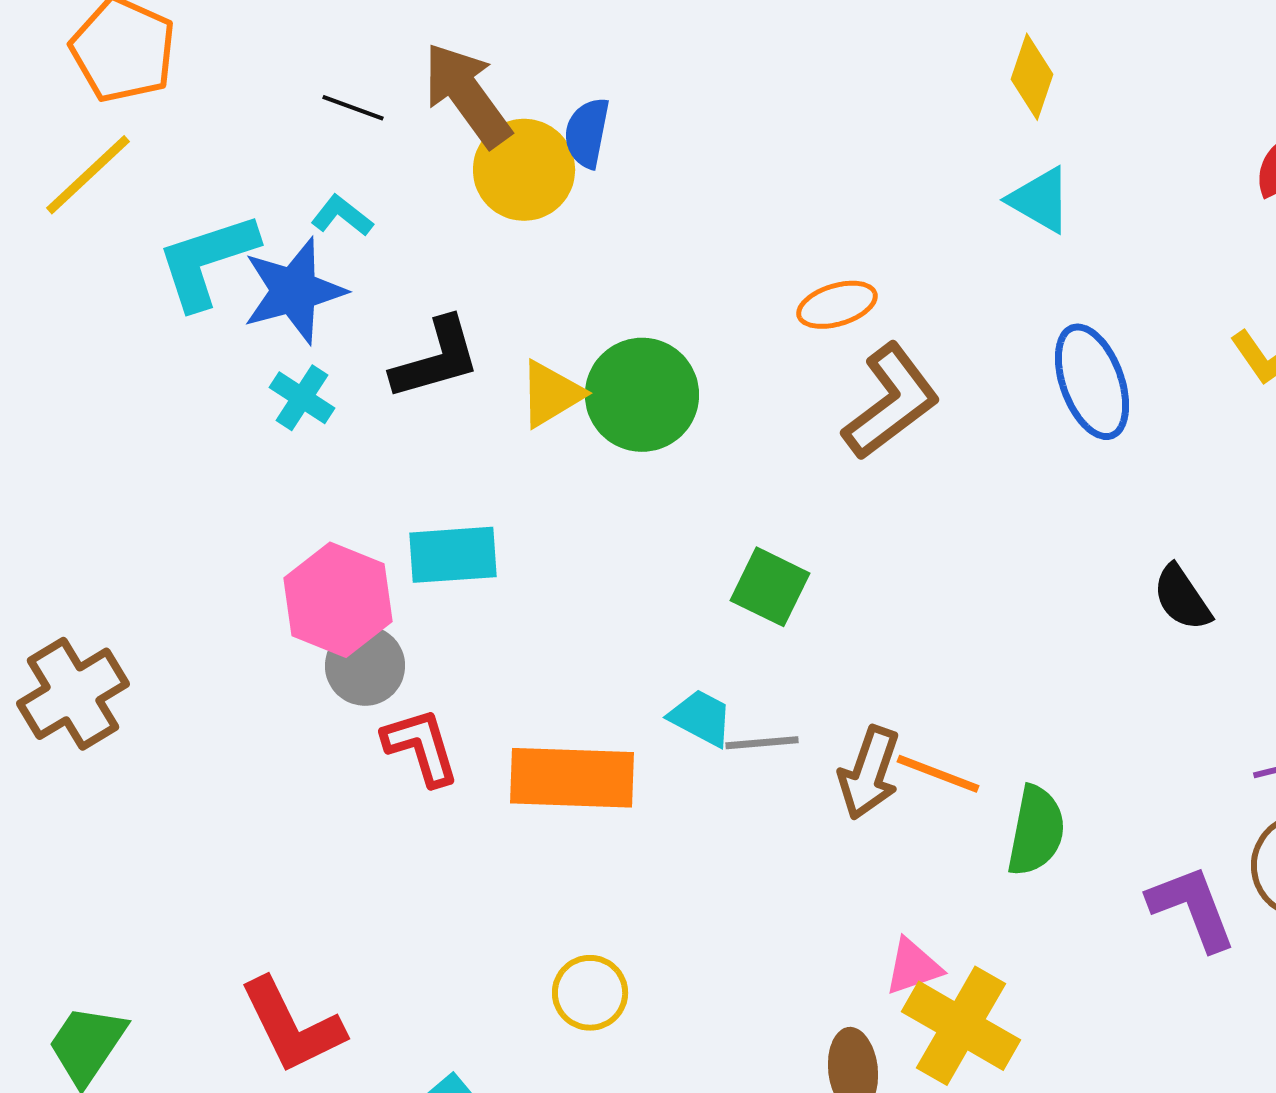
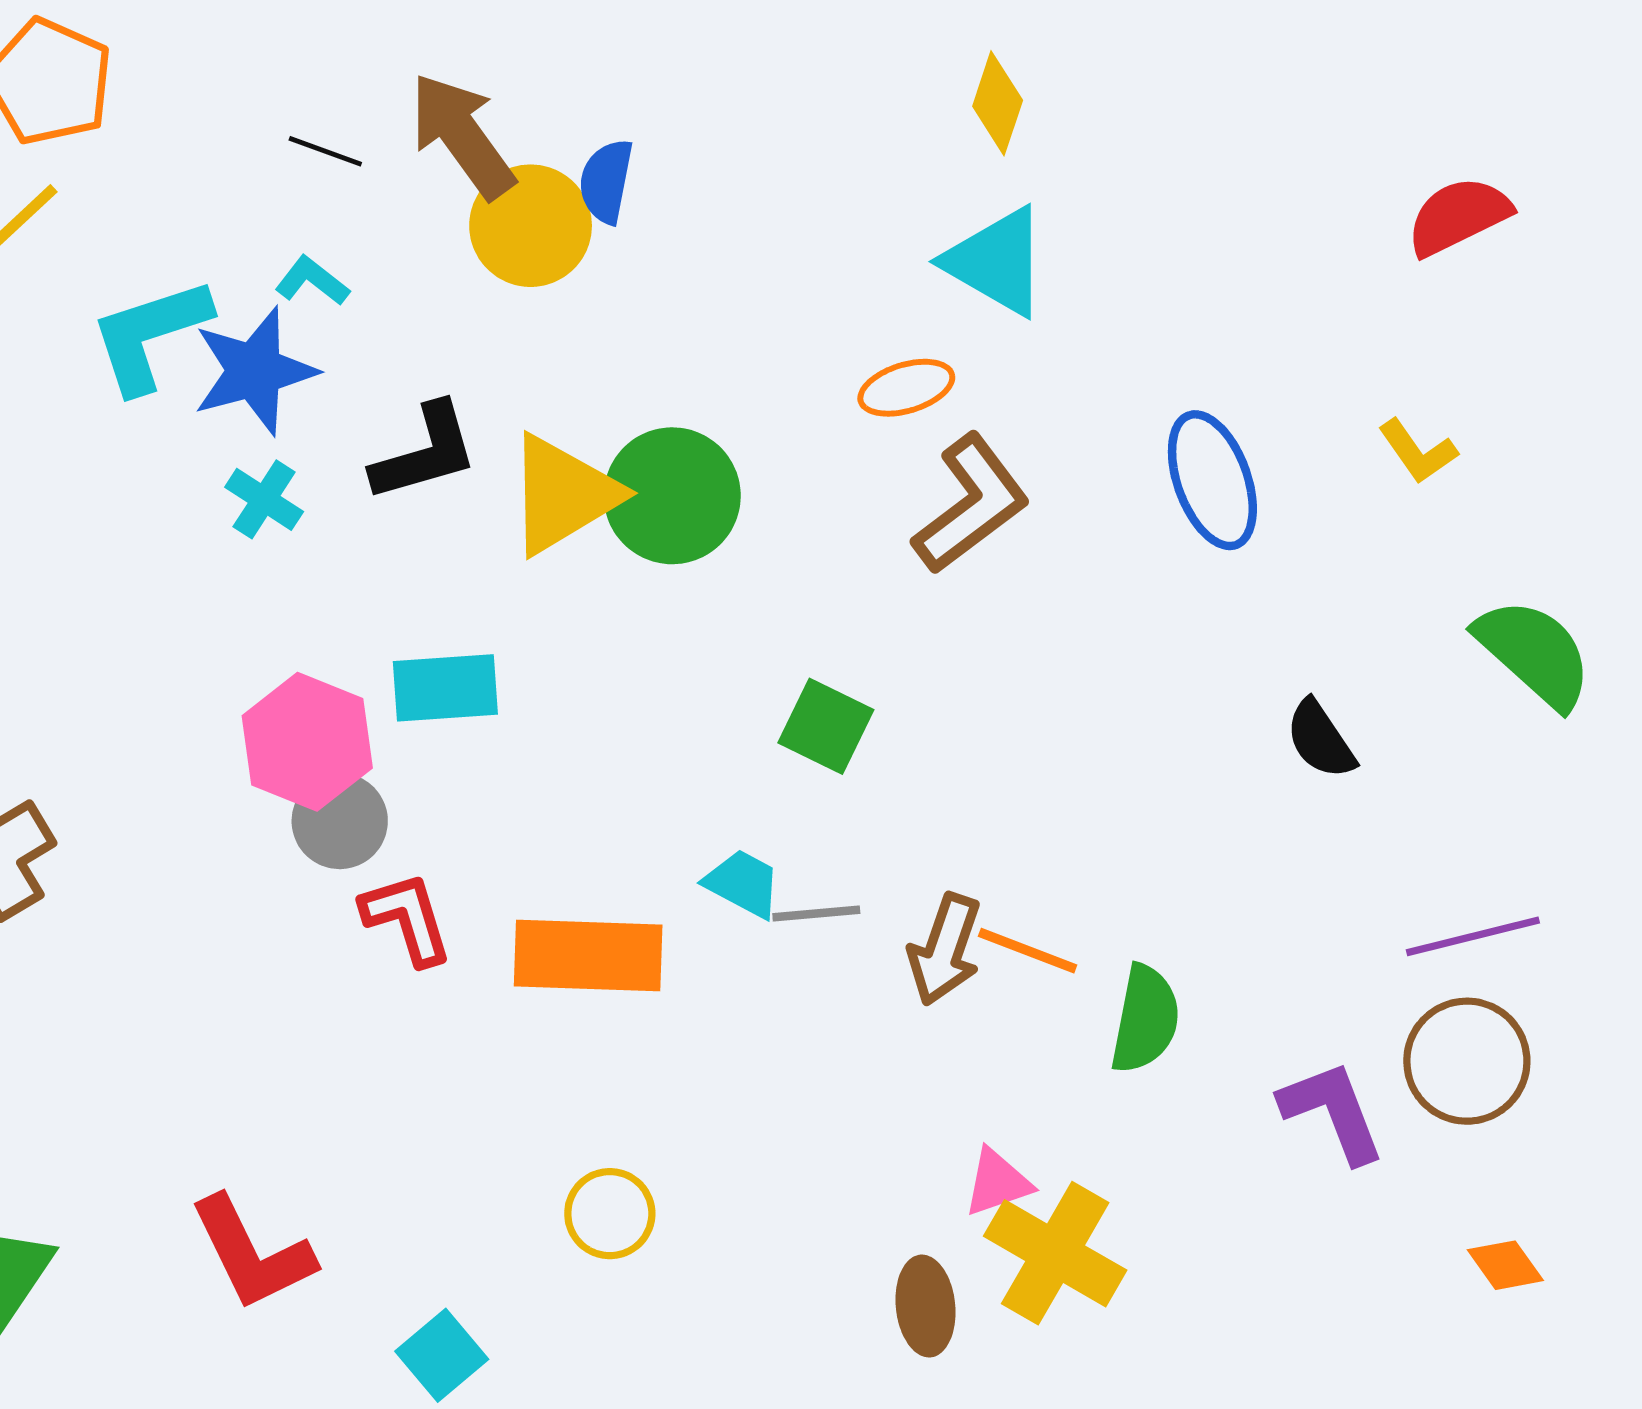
yellow diamond: (1032, 77) -> (998, 103), moved
cyan triangle: (1040, 200) -> (996, 262), moved, size x1.4
yellow triangle: (551, 394) -> (563, 495), size x1.5

